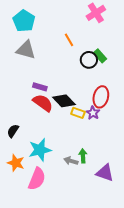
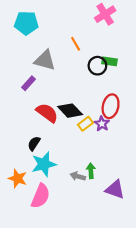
cyan pentagon: (24, 21) -> (26, 23), turned -30
gray triangle: (26, 50) -> (45, 60), moved
green rectangle: (100, 56) -> (109, 61), turned -40
purple rectangle: (40, 87) -> (28, 83), moved, turned -64
yellow rectangle: (78, 113) -> (85, 124), turned -56
black semicircle: (13, 131) -> (34, 143), moved

